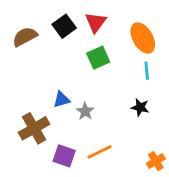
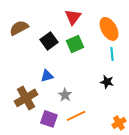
black square: (64, 26) -> (49, 41), moved
gray star: (85, 111) -> (65, 95), moved

